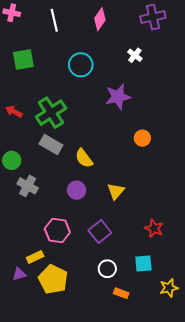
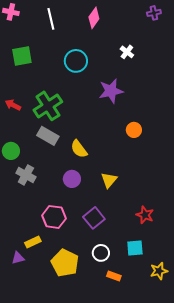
purple cross: (153, 17) -> (154, 13), moved, size x0.6
yellow pentagon: (53, 279) -> (65, 263), moved

